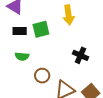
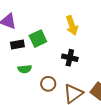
yellow arrow: (69, 15) -> (72, 25), moved
black cross: (80, 55) -> (70, 58), moved

